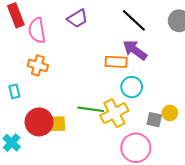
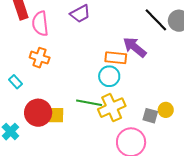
black line: (134, 20) -> (156, 20), moved
cyan circle: (132, 87) -> (109, 76), moved
cyan rectangle: (14, 91) -> (15, 82), turned -32

